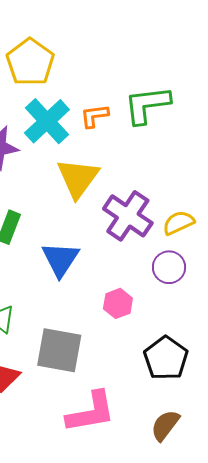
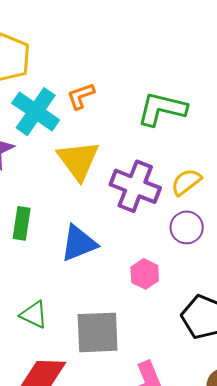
green L-shape: (147, 105) -> (162, 109), moved, turned 33
blue triangle: (60, 259) -> (79, 243), turned 48

